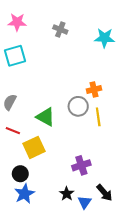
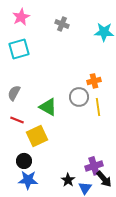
pink star: (17, 22) -> (21, 17), turned -30
purple cross: (81, 165) -> (94, 166), moved
blue star: (24, 194) -> (28, 180), turned 30

